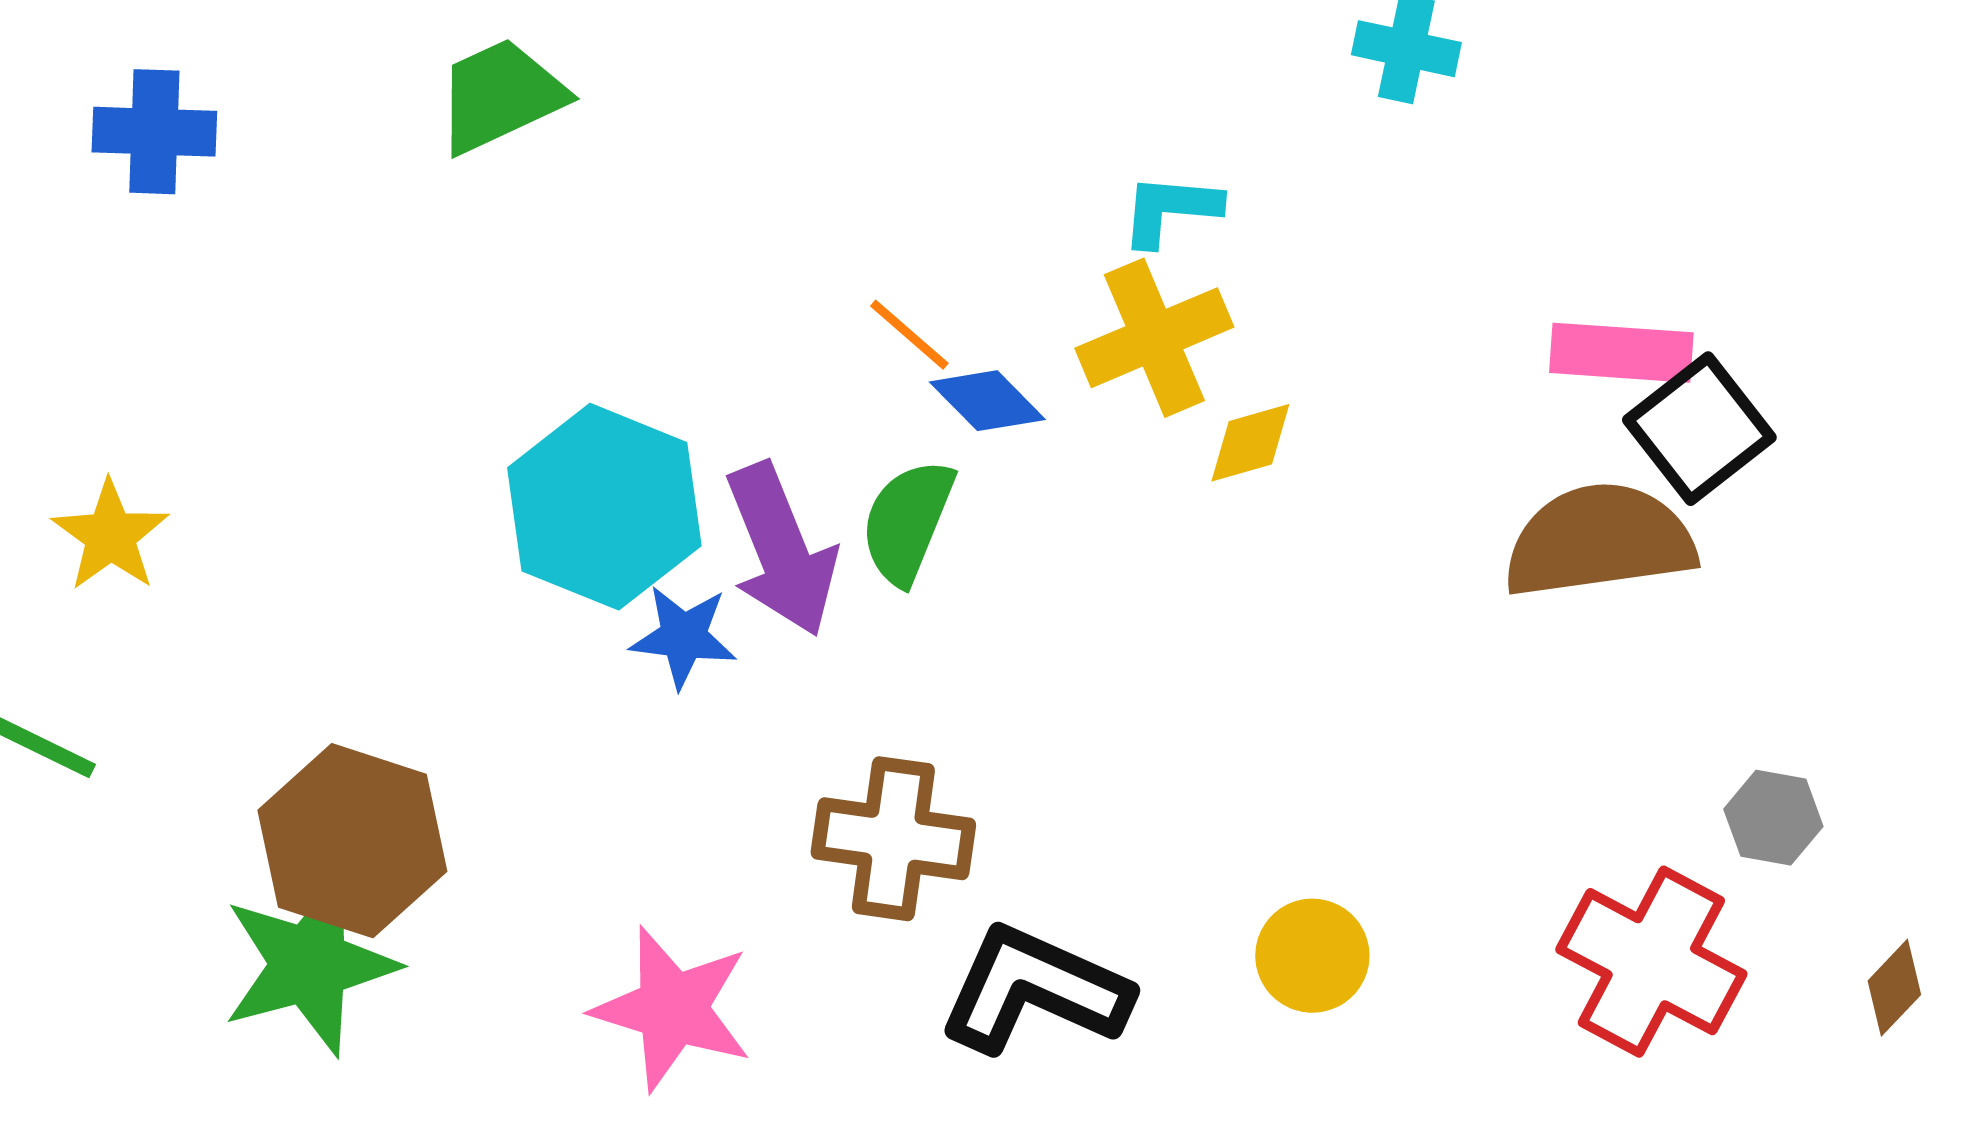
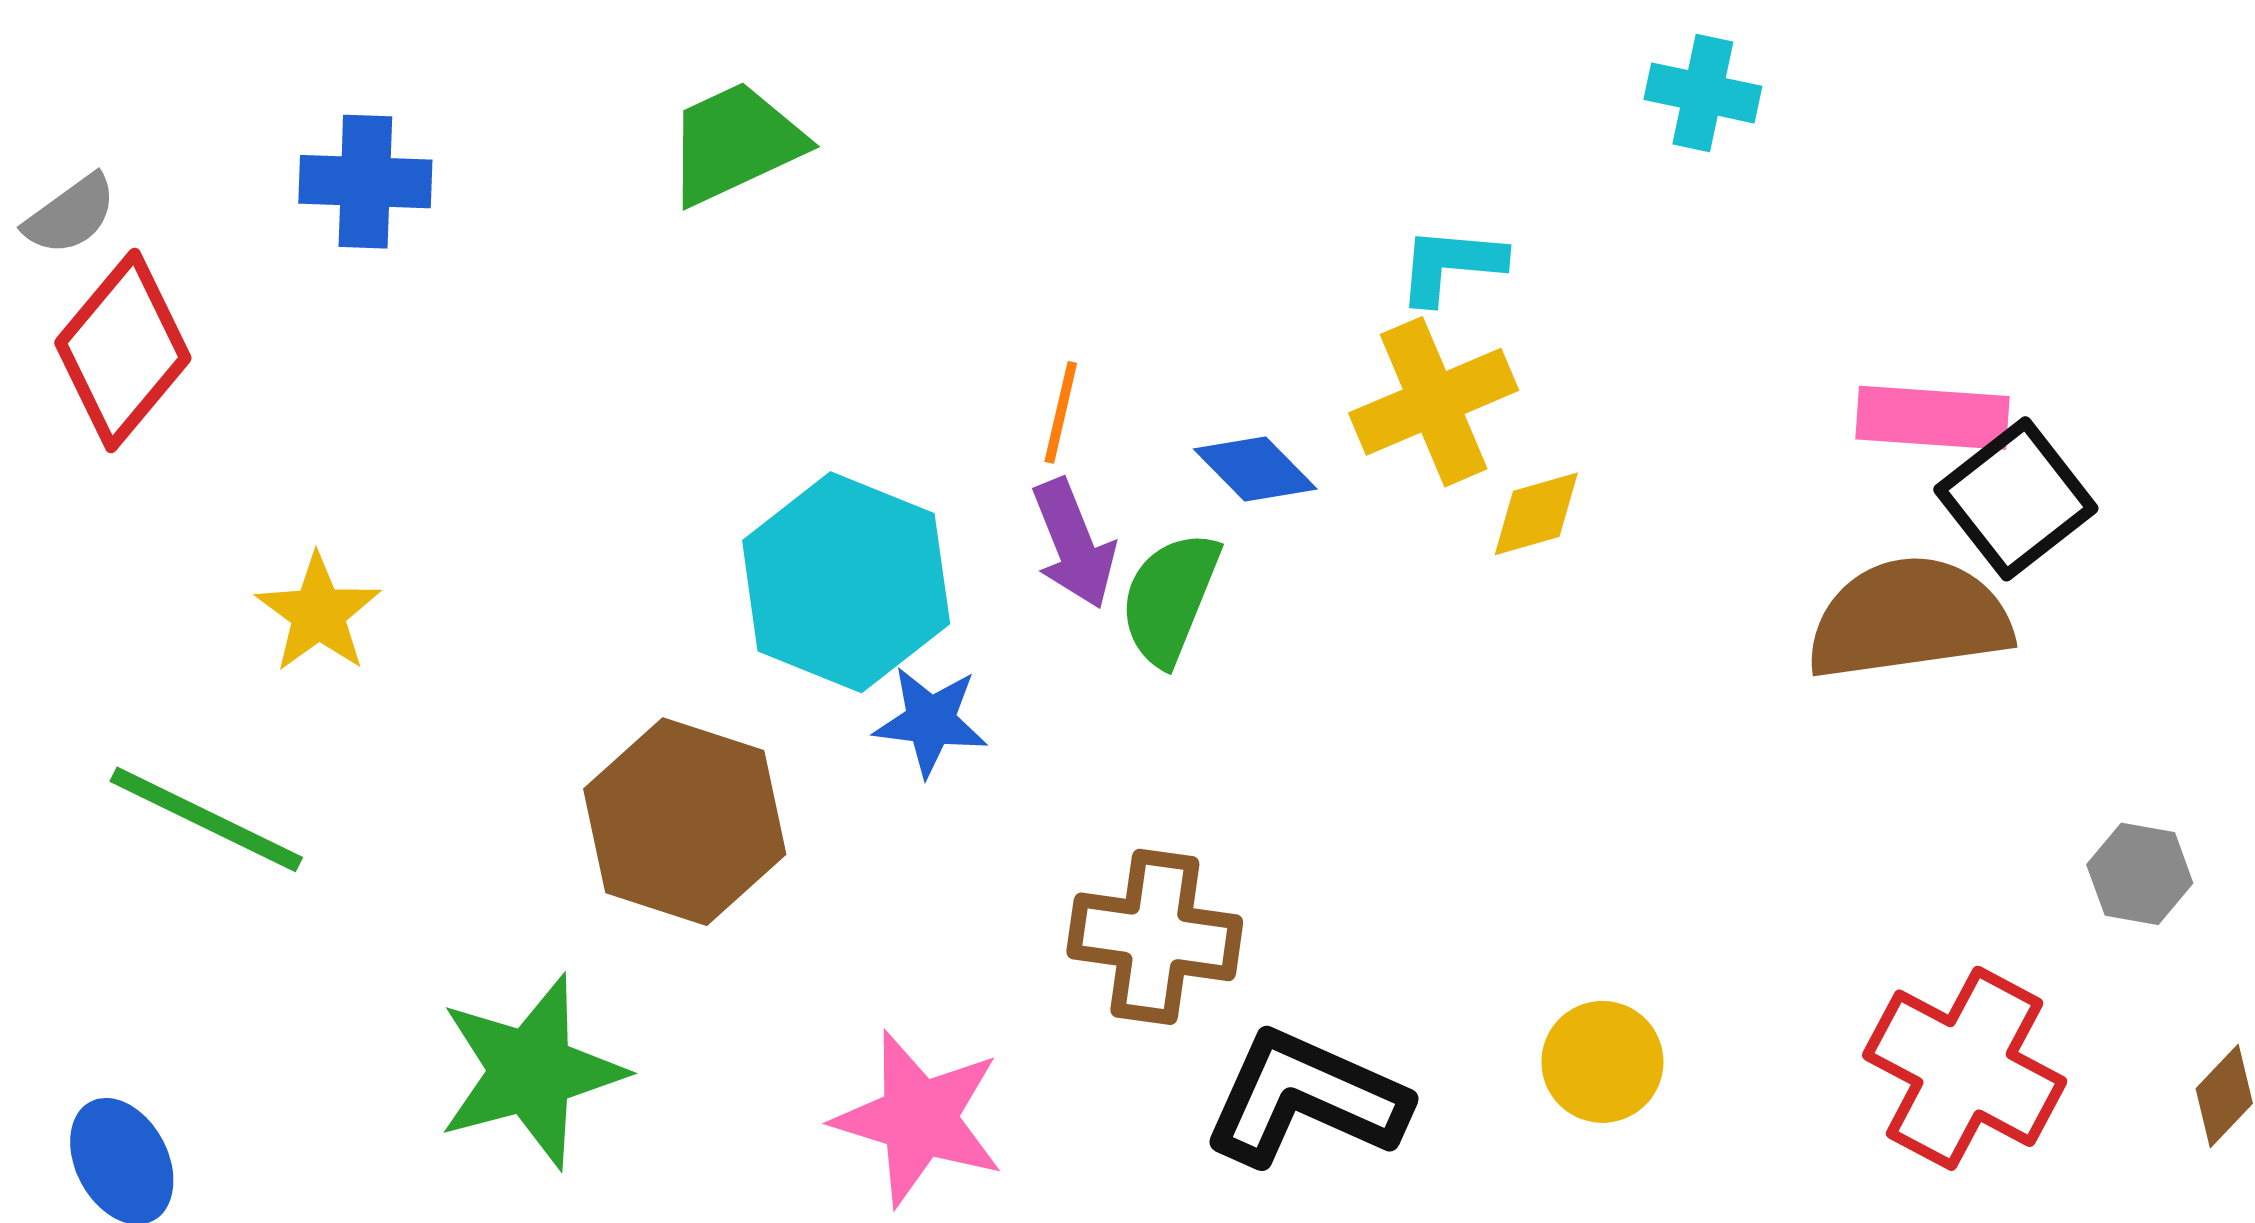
orange line: (909, 335) -> (1061, 412), moved, turned 62
purple arrow: (781, 550) -> (1074, 544), moved, size x0.7
gray hexagon: (1773, 818) -> (2140, 874), moved
brown hexagon: (352, 841) -> (685, 822), moved

